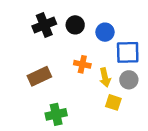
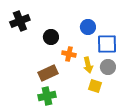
black cross: (44, 25) -> (20, 21), moved
black circle: (75, 25) -> (51, 37), moved
brown rectangle: (39, 76) -> (48, 73), moved

